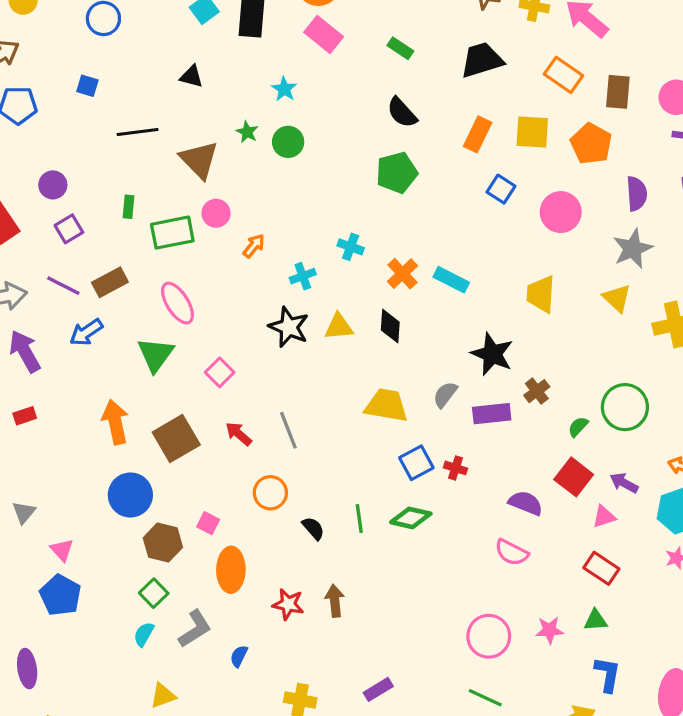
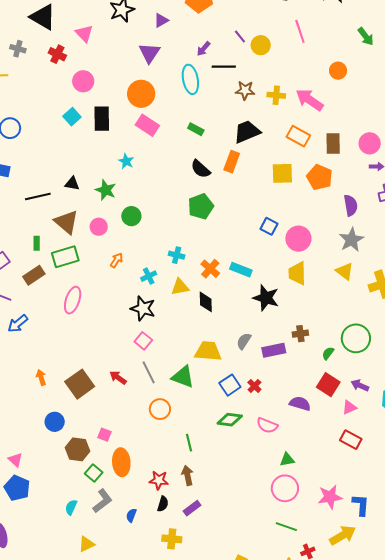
black triangle: (191, 76) -> (72, 184), moved
green star: (247, 132) -> (106, 190), size x1.5
orange rectangle: (478, 134) -> (232, 162), moved
green circle: (288, 142) -> (131, 216), moved
brown triangle: (199, 160) -> (66, 222), moved
blue square: (501, 189) -> (269, 226), moved
pink circle: (561, 212) -> (298, 239), moved
pink circle: (216, 213) -> (99, 227), moved
brown rectangle: (110, 282) -> (34, 275), moved
pink ellipse: (177, 303) -> (73, 300), turned 56
yellow triangle: (339, 327) -> (180, 287), moved
black star: (492, 354) -> (266, 298), moved
green triangle: (155, 355) -> (183, 377), moved, turned -40
pink square: (220, 372) -> (143, 341), moved
brown cross: (537, 391) -> (300, 334), turned 35
orange arrow: (115, 422) -> (41, 377), size x0.6
red cross: (455, 468) -> (254, 386), turned 32
orange circle: (270, 493) -> (160, 409), moved
blue circle: (130, 495) -> (55, 422), size x0.7
green line: (359, 518) -> (189, 443), moved
black semicircle: (313, 528) -> (163, 504), moved, turned 63
pink semicircle: (512, 552) -> (267, 425), moved
green square: (154, 593) -> (94, 473), moved
green triangle: (595, 620) -> (287, 460), moved
pink star: (549, 630) -> (330, 497), moved, size x1.4
purple rectangle: (378, 689) -> (192, 508), moved

